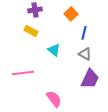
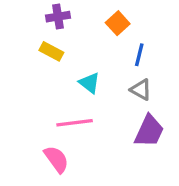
pink line: (23, 73) -> (75, 123), moved
pink semicircle: (54, 99) -> (56, 159), moved

